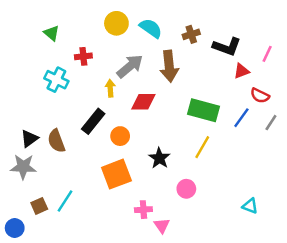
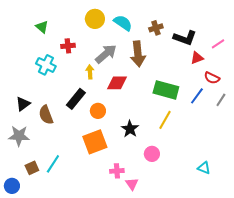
pink line: (267, 54) -> (218, 44), turned 32
black triangle: (29, 139) -> (23, 104), moved

